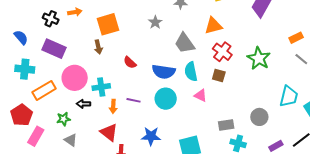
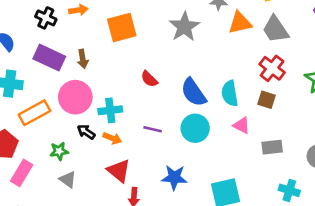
gray star: (155, 22) -> (184, 27), size x1.6
orange triangle: (213, 26) -> (240, 23), moved
gray trapezoid: (185, 43) -> (275, 29), moved
brown arrow: (98, 47) -> (83, 59), moved
blue semicircle: (164, 72) -> (194, 92), turned 45
black arrow: (83, 104) -> (86, 132), turned 32
orange arrow: (113, 106) -> (112, 138), moved, turned -72
gray rectangle: (226, 125) -> (272, 147), moved

